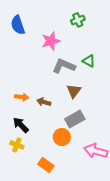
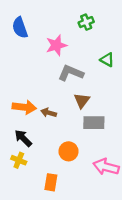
green triangle: (89, 61) -> (107, 60), moved
orange arrow: (22, 97) -> (24, 107), size x1.5
gray rectangle: (75, 119) -> (94, 123), moved, turned 30
orange rectangle: (46, 165) -> (51, 182), turned 63

